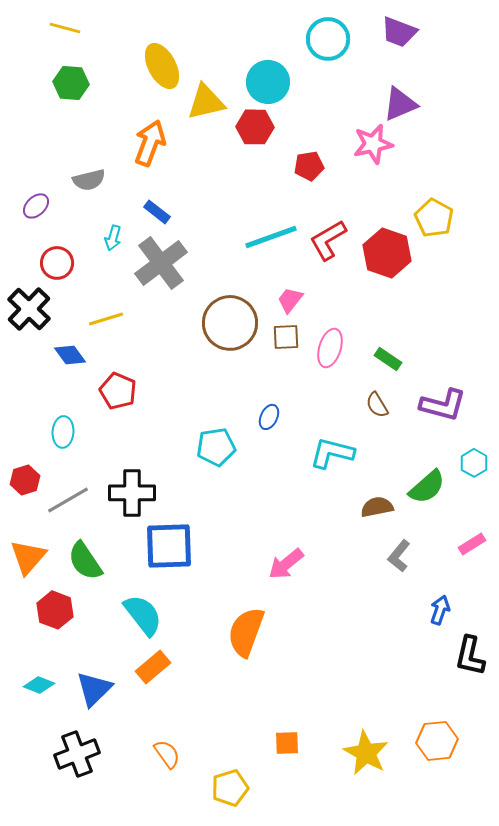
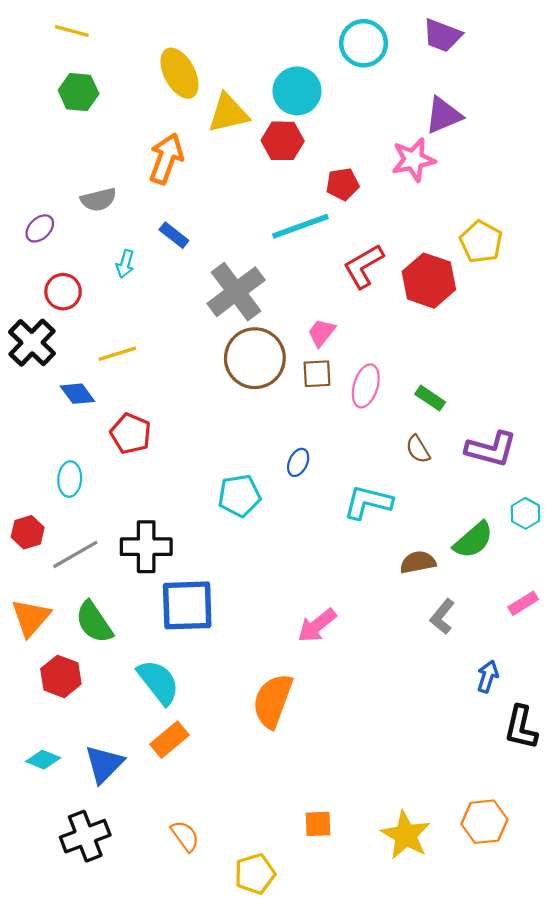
cyan line: (271, 237) -> (300, 226), moved
gray cross: (161, 263) -> (236, 292), moved

